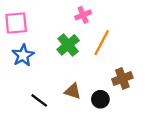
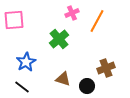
orange line: (102, 43) -> (97, 21), moved
blue star: (23, 55) -> (26, 62), moved
black line: (39, 100) -> (22, 87), moved

